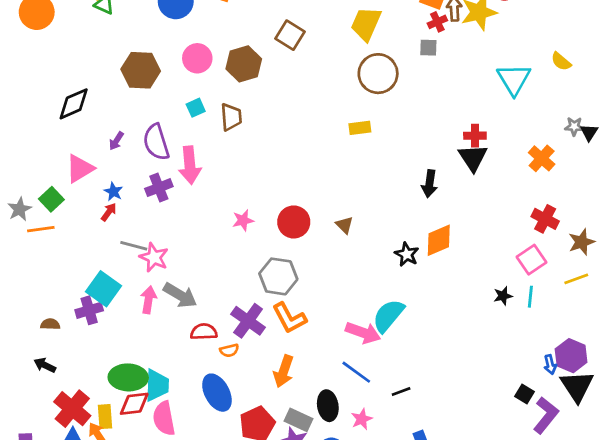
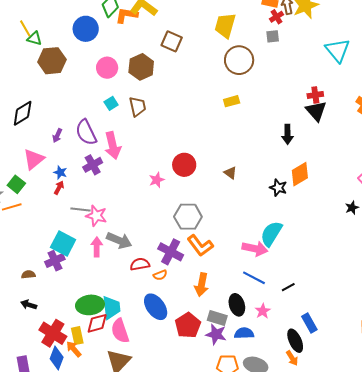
brown hexagon: (141, 70) -> (52, 61), moved
red circle: (294, 222) -> (184, 165), moved

